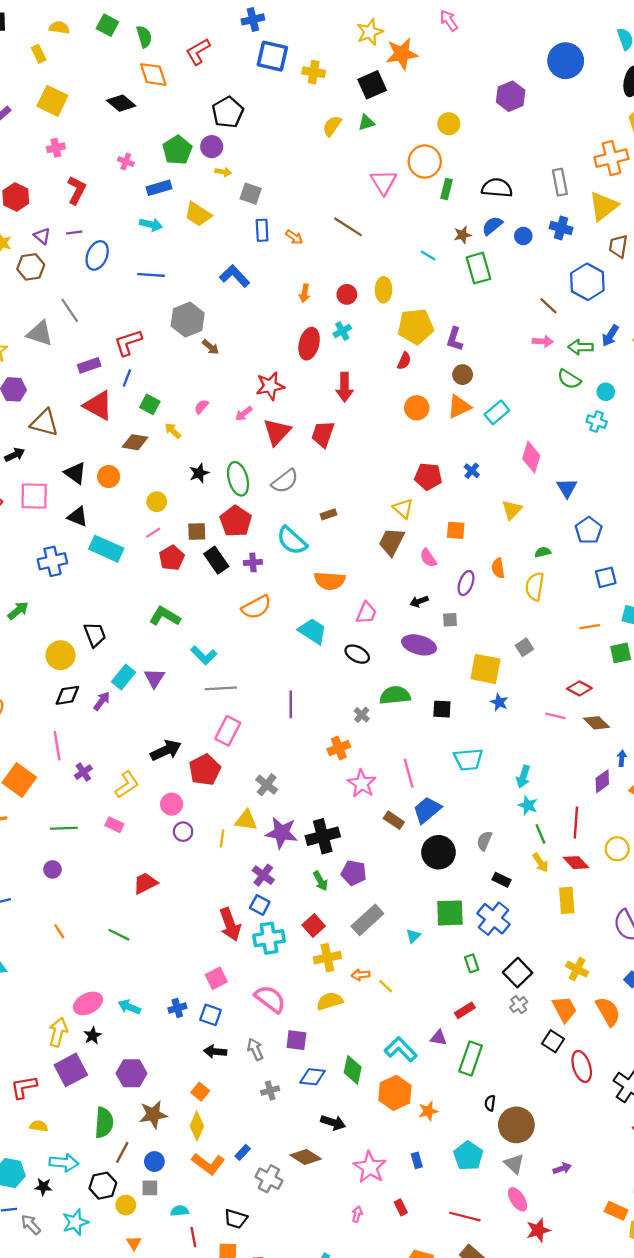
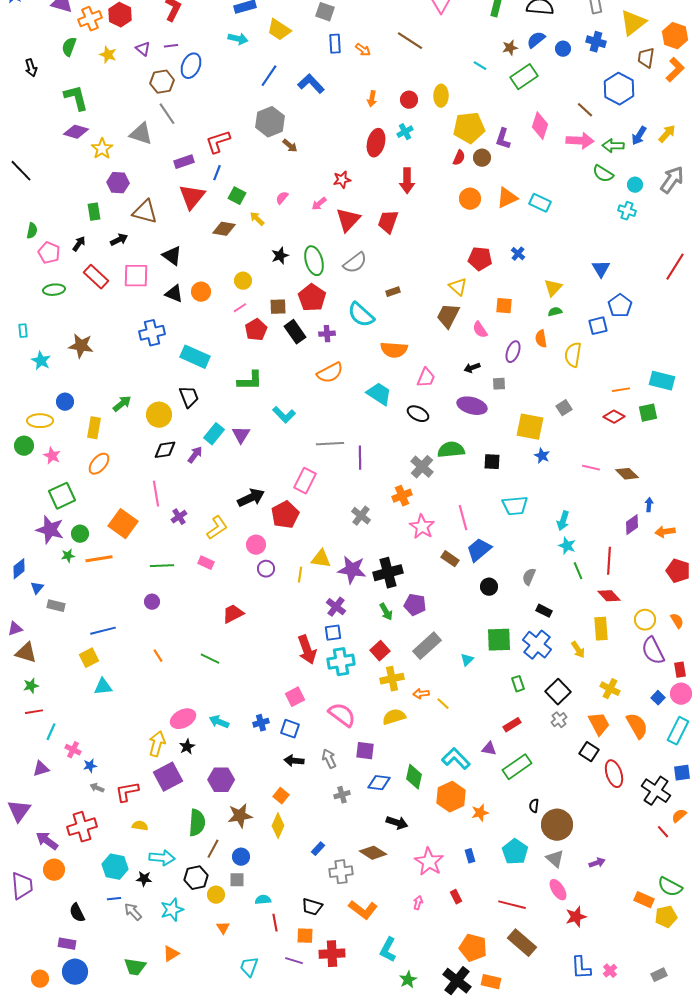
brown hexagon: (31, 267) -> (162, 82), moved
green rectangle: (479, 268) -> (524, 77), turned 72
blue line: (151, 275) -> (269, 76), moved, turned -60
pink arrow: (543, 341) -> (580, 141), size x1.5
brown circle: (463, 375) -> (482, 158), moved
red star: (270, 386) -> (342, 180), size x0.7
red triangle: (98, 406) -> (192, 197), turned 40
cyan rectangle: (497, 412) -> (540, 203), turned 65
pink diamond: (531, 457) -> (540, 126), moved
orange circle: (109, 477) -> (201, 292), moved
cyan rectangle: (106, 549) -> (195, 357), moved
green semicircle: (543, 552) -> (555, 312), moved
blue square: (606, 577) -> (598, 326), moved
green arrow: (18, 611) -> (122, 404), moved
green L-shape: (165, 616) -> (250, 381), turned 148
gray line: (221, 688) -> (330, 444), moved
red diamond: (579, 688) -> (614, 417), moved
gray cross: (362, 715) -> (422, 467), size x1.6
gray cross: (267, 785) -> (361, 516), moved
yellow circle: (617, 849) -> (645, 620), moved
black circle: (438, 852) -> (489, 587), size x0.6
yellow arrow: (540, 863) -> (578, 650), moved
blue square: (260, 905) -> (333, 633), turned -36
green rectangle: (471, 1058) -> (517, 767), turned 36
orange L-shape: (208, 1164) -> (363, 910), moved
gray cross: (269, 1179) -> (341, 872), turned -35

